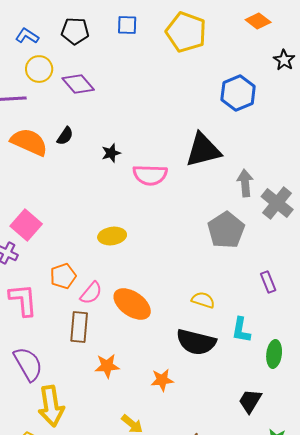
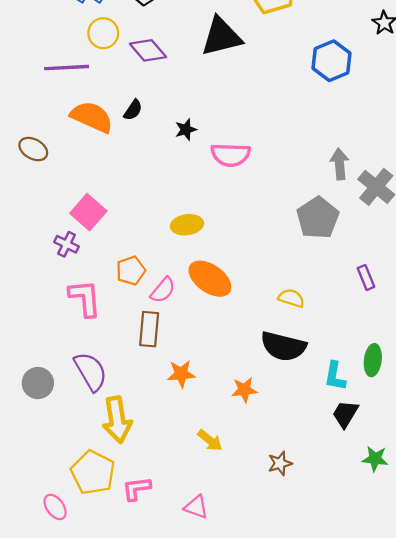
black triangle: (203, 150) -> (221, 37), moved
orange ellipse: (132, 304) -> (210, 279), moved
cyan L-shape: (241, 330) -> (335, 376), moved

